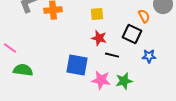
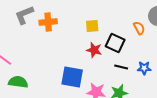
black square: (132, 34) -> (115, 43), moved
black line: (112, 55) -> (121, 67), moved

